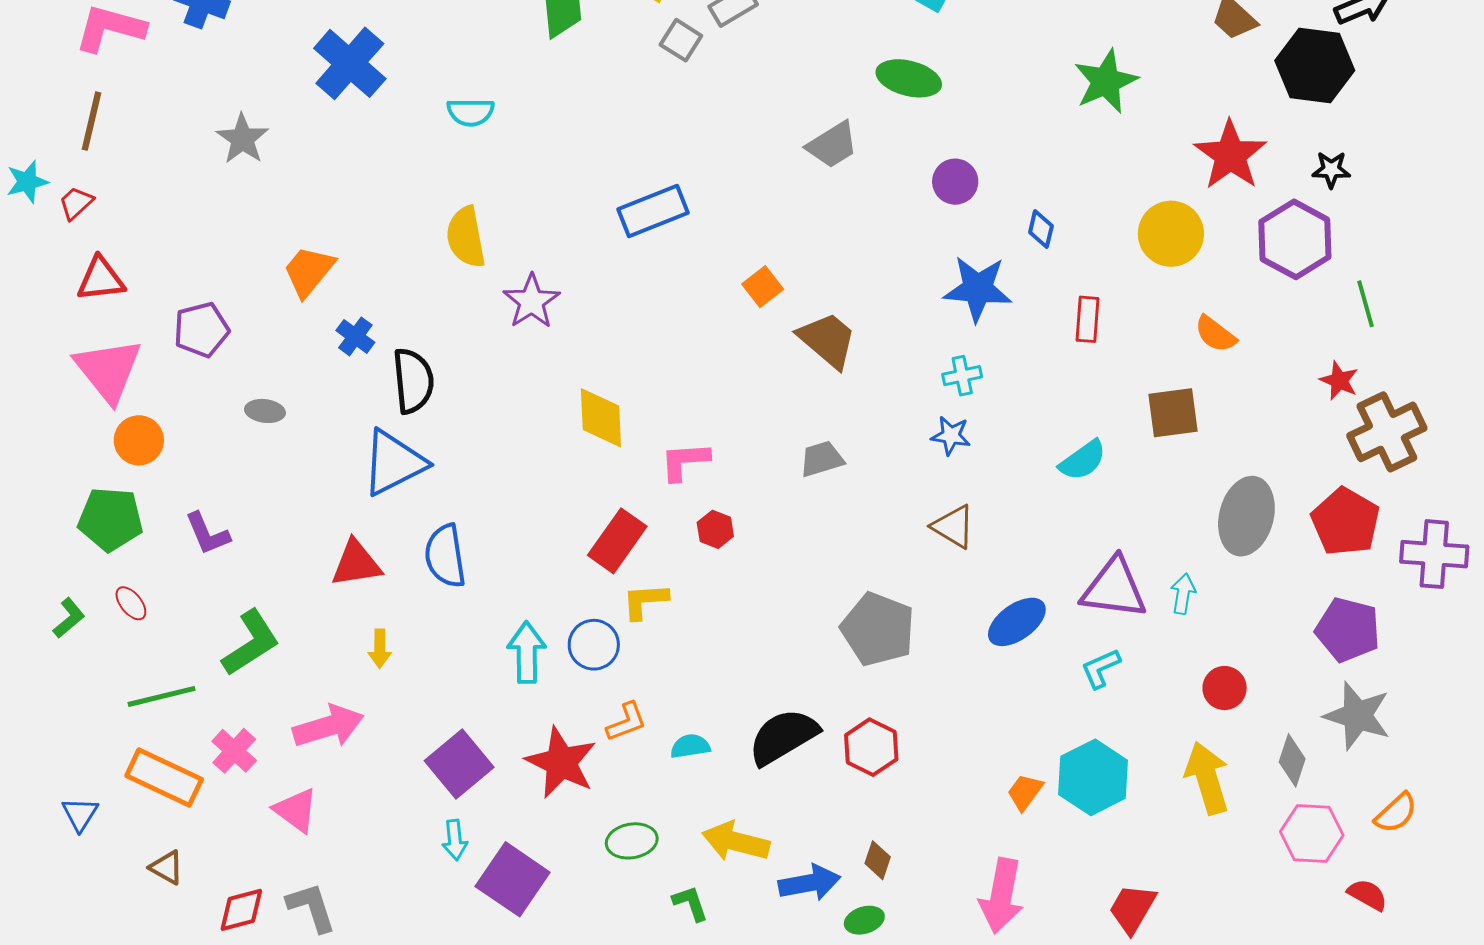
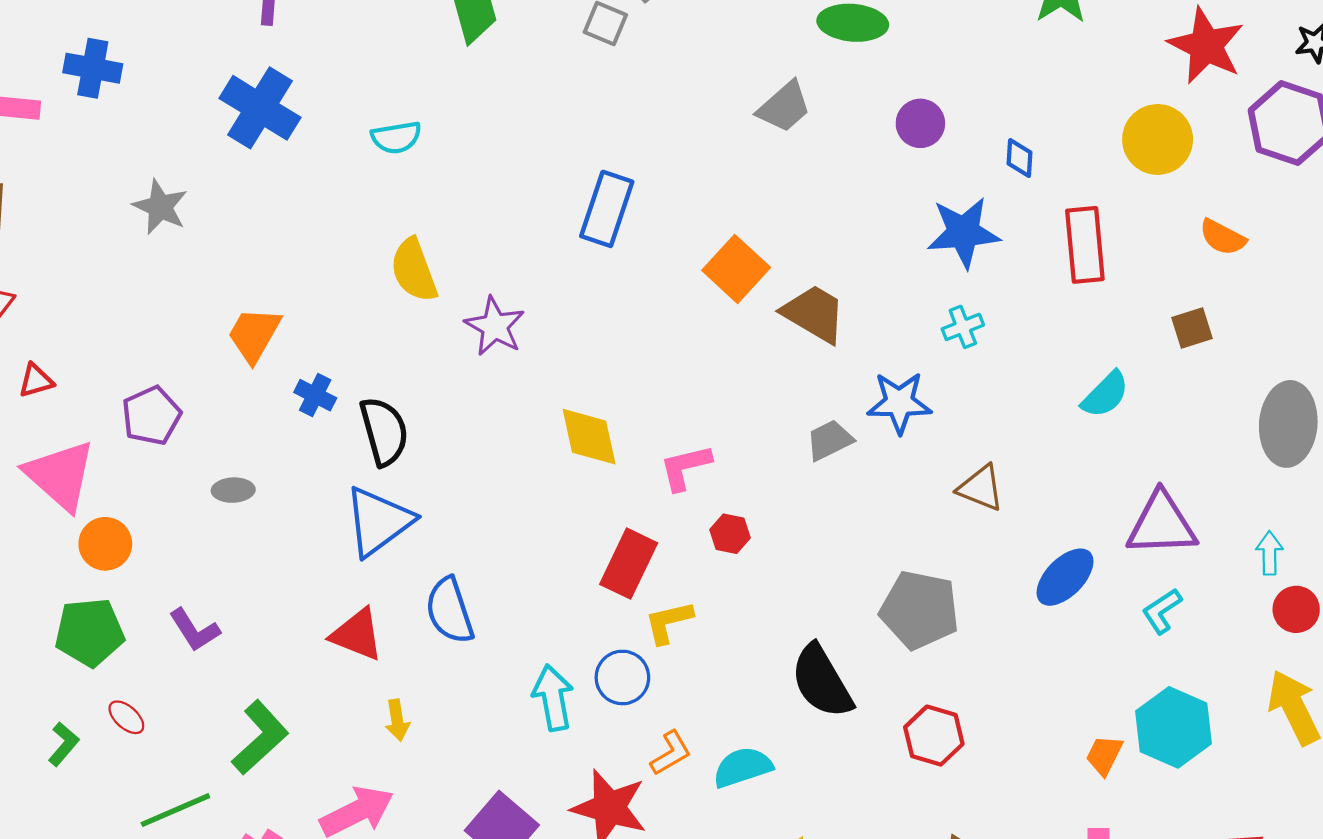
blue rectangle: (653, 211) -> (607, 209), turned -40
red triangle: (101, 279) -> (36, 381), size x0.7
orange square: (763, 287) -> (736, 269), size x1.5
red rectangle: (1087, 319) -> (1085, 245), size x1.5
brown square: (1173, 413) -> (1192, 328), size x0.7
blue star: (951, 436) -> (899, 403), moved, size x1.5
red triangle: (356, 563) -> (357, 635), turned 40
cyan arrow: (1183, 594) -> (1269, 553), moved
black semicircle: (783, 737) -> (822, 681), moved, turned -80
cyan semicircle: (690, 746) -> (743, 767), size x1.4

